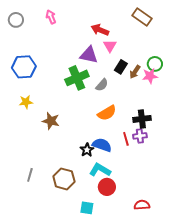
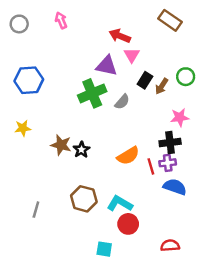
pink star: (150, 76) -> (180, 117), moved
yellow star: (26, 102) -> (23, 128), moved
orange semicircle: (107, 113) -> (128, 156), moved
blue semicircle: (102, 145) -> (175, 187), moved
black star: (87, 150) -> (81, 150), moved
brown hexagon: (64, 179) -> (84, 199), moved

